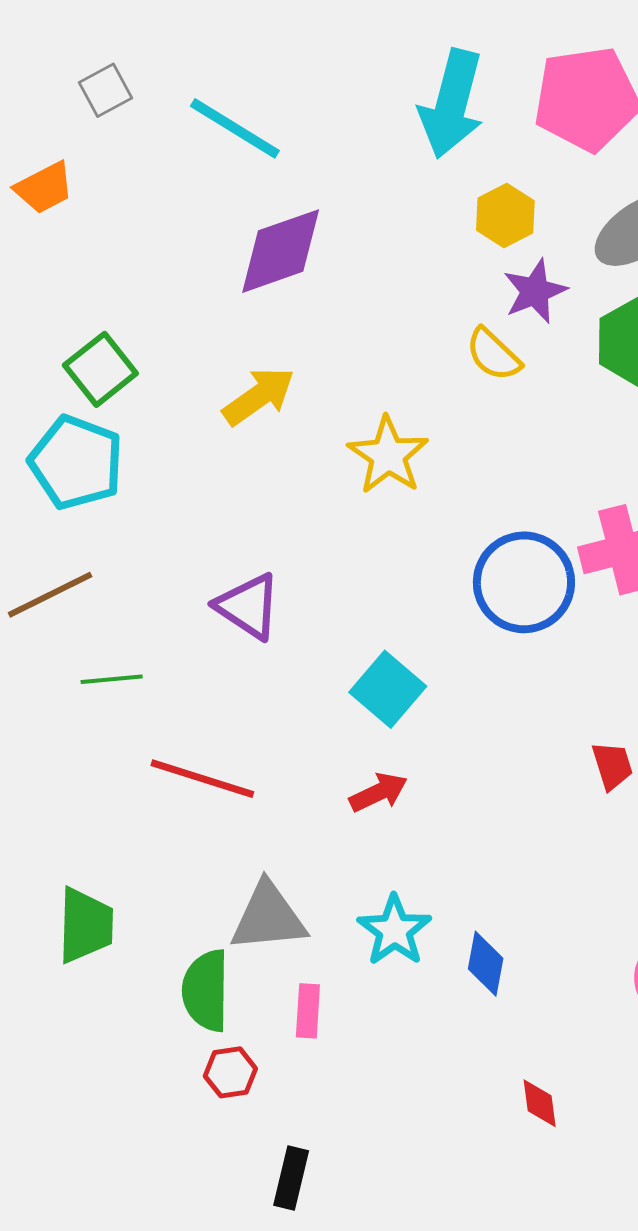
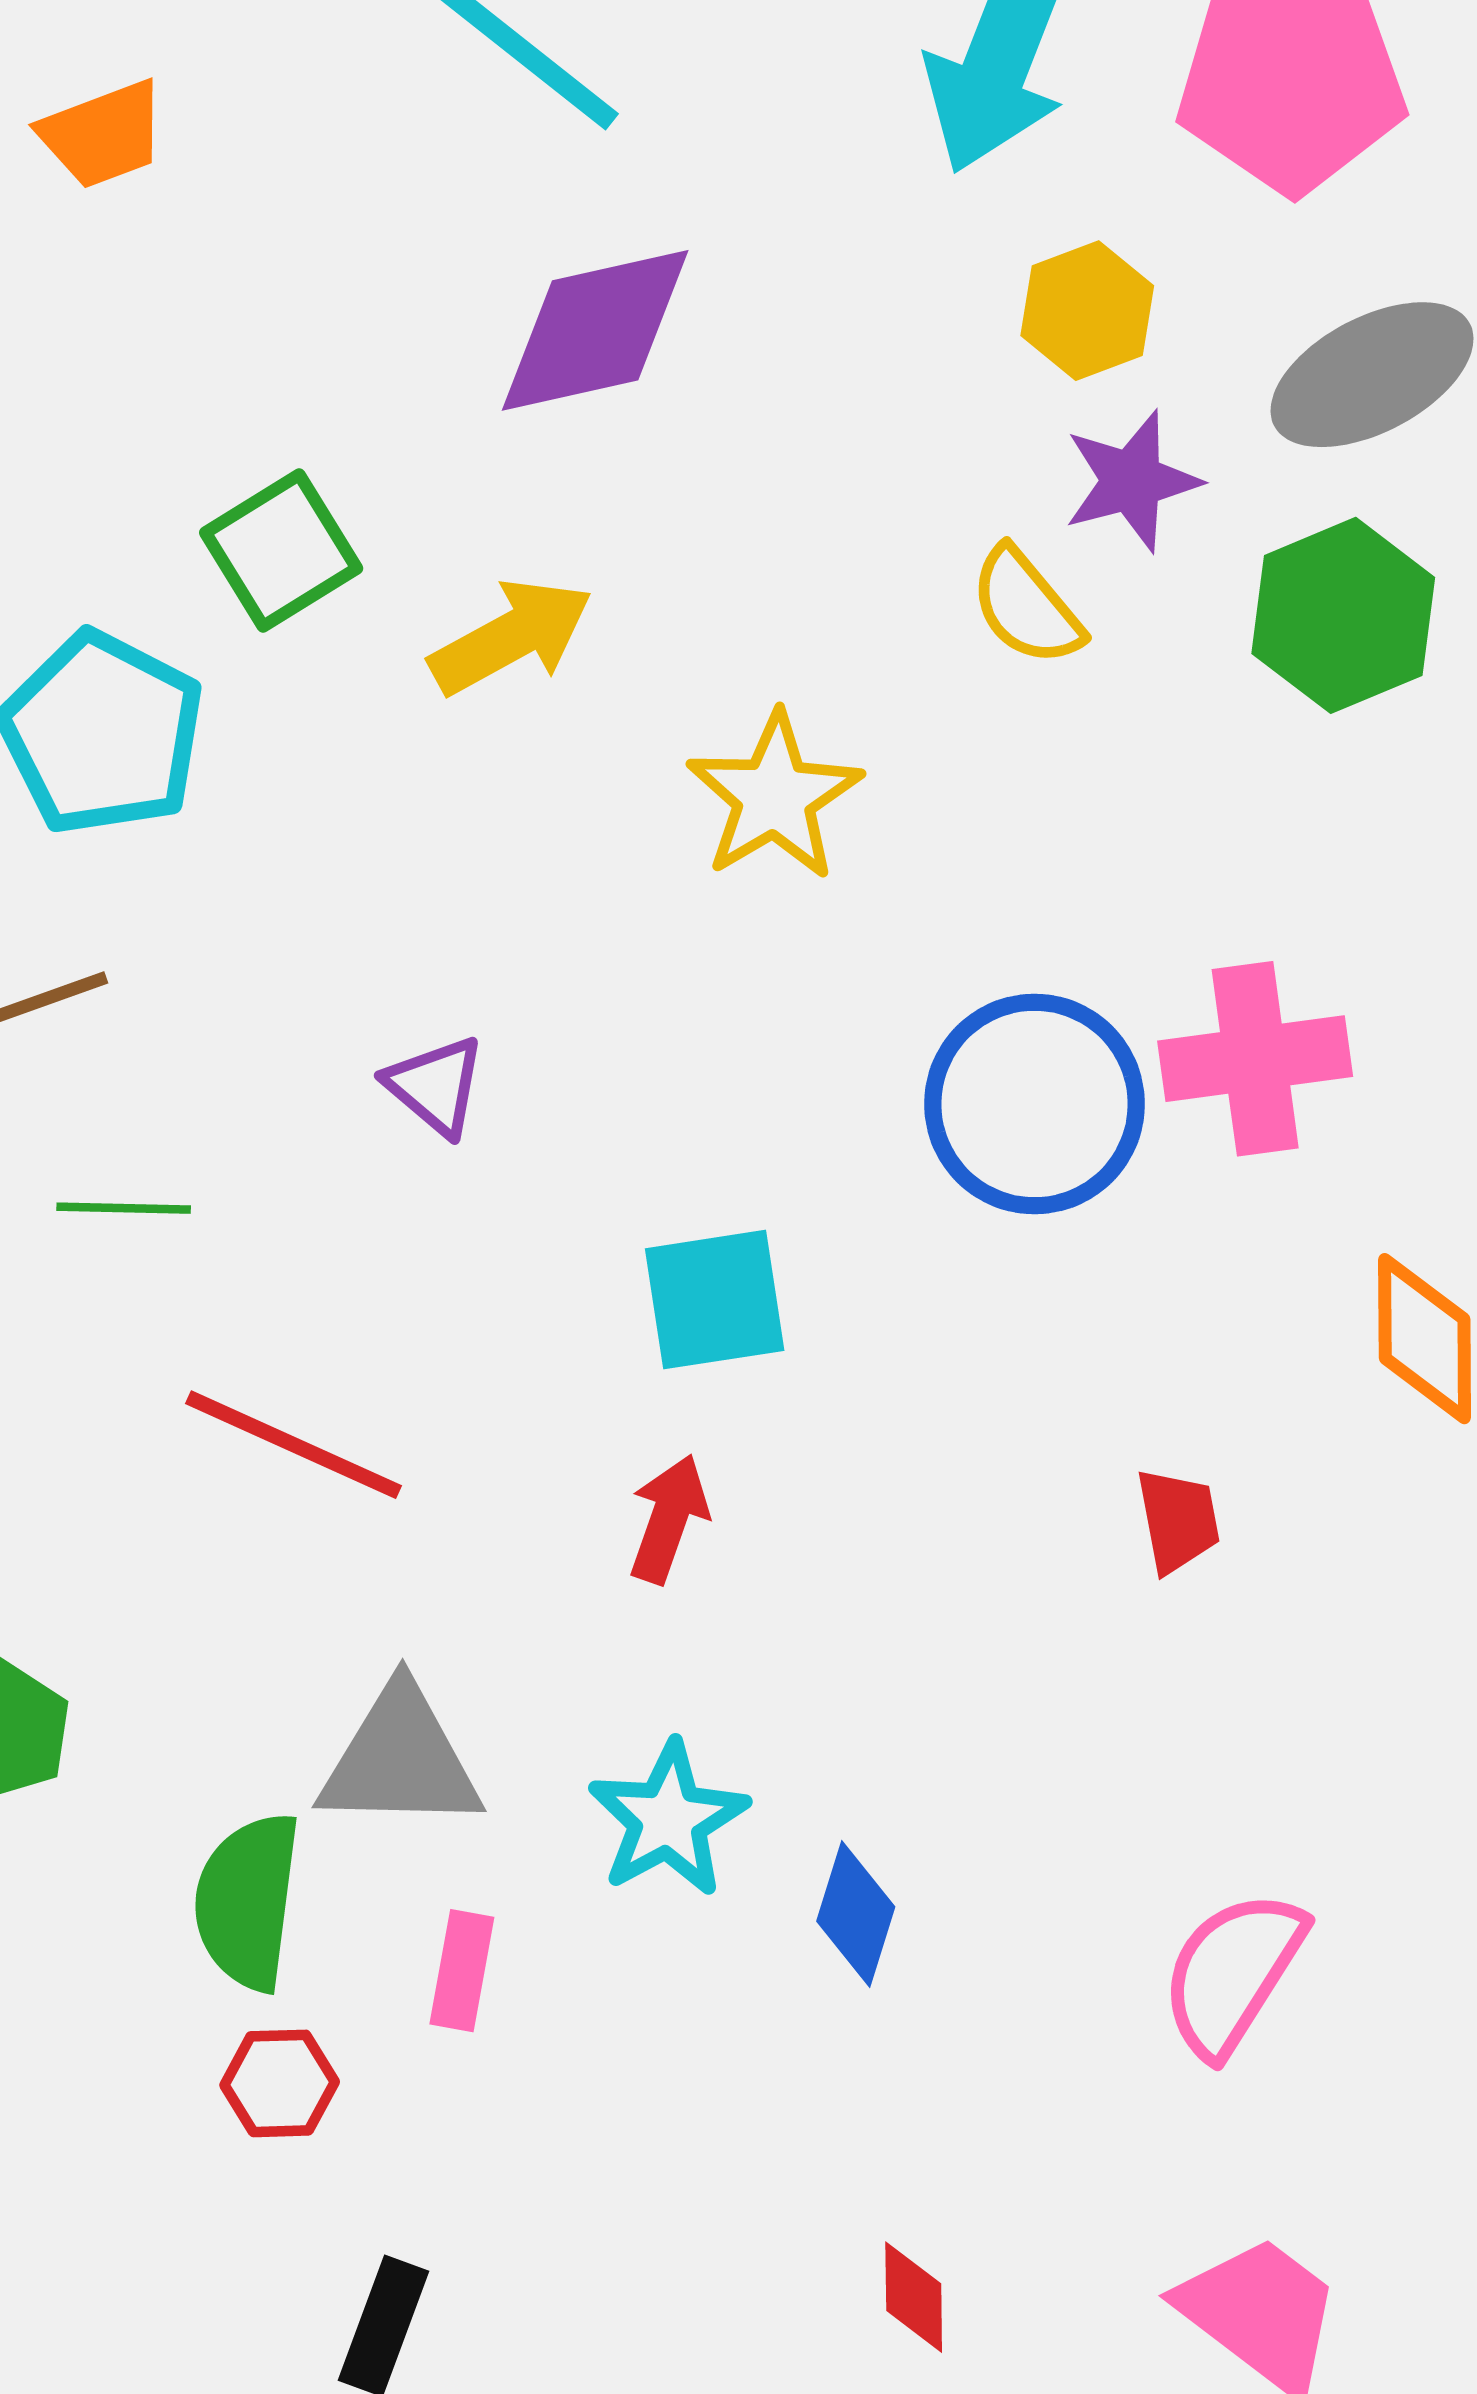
green square: (100, 369) -> (281, 550), moved
purple triangle: (248, 606) -> (435, 1086), size x0.7
cyan square: (388, 689) -> (715, 1300), turned 34
red arrow: (378, 792) -> (669, 1519), turned -52
red diamond: (540, 1103) -> (914, 2297), moved

